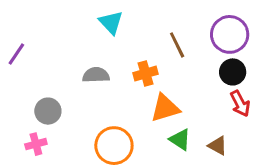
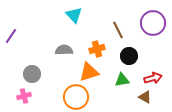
black circle: (233, 72) -> (129, 56), moved
red arrow: (240, 104) -> (153, 78), moved, turned -78
orange triangle: (165, 108) -> (89, 72), moved
green triangle: (180, 140) -> (122, 80), moved, turned -42

